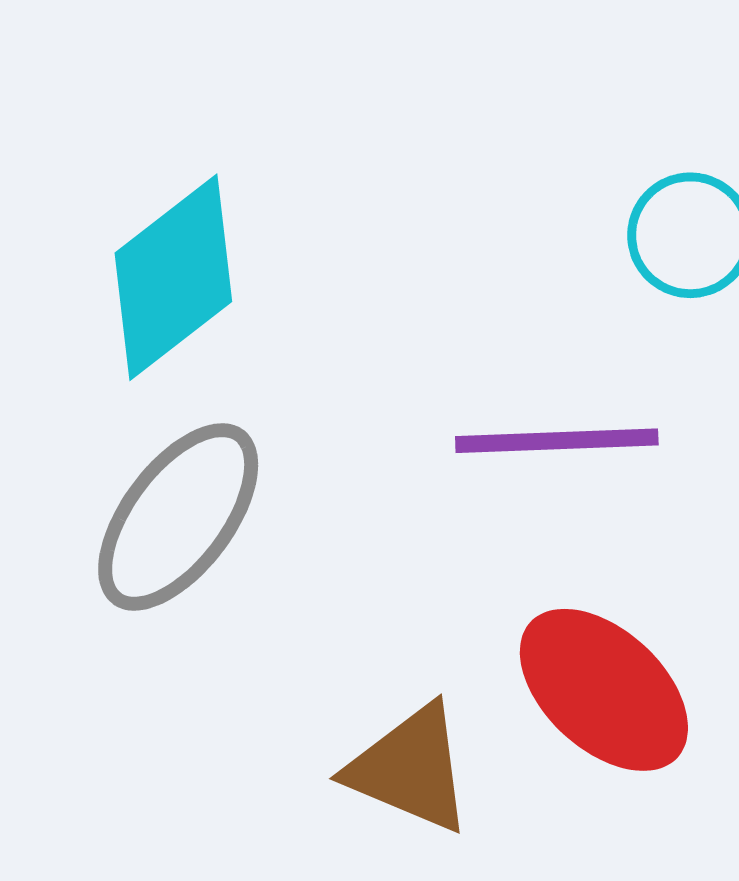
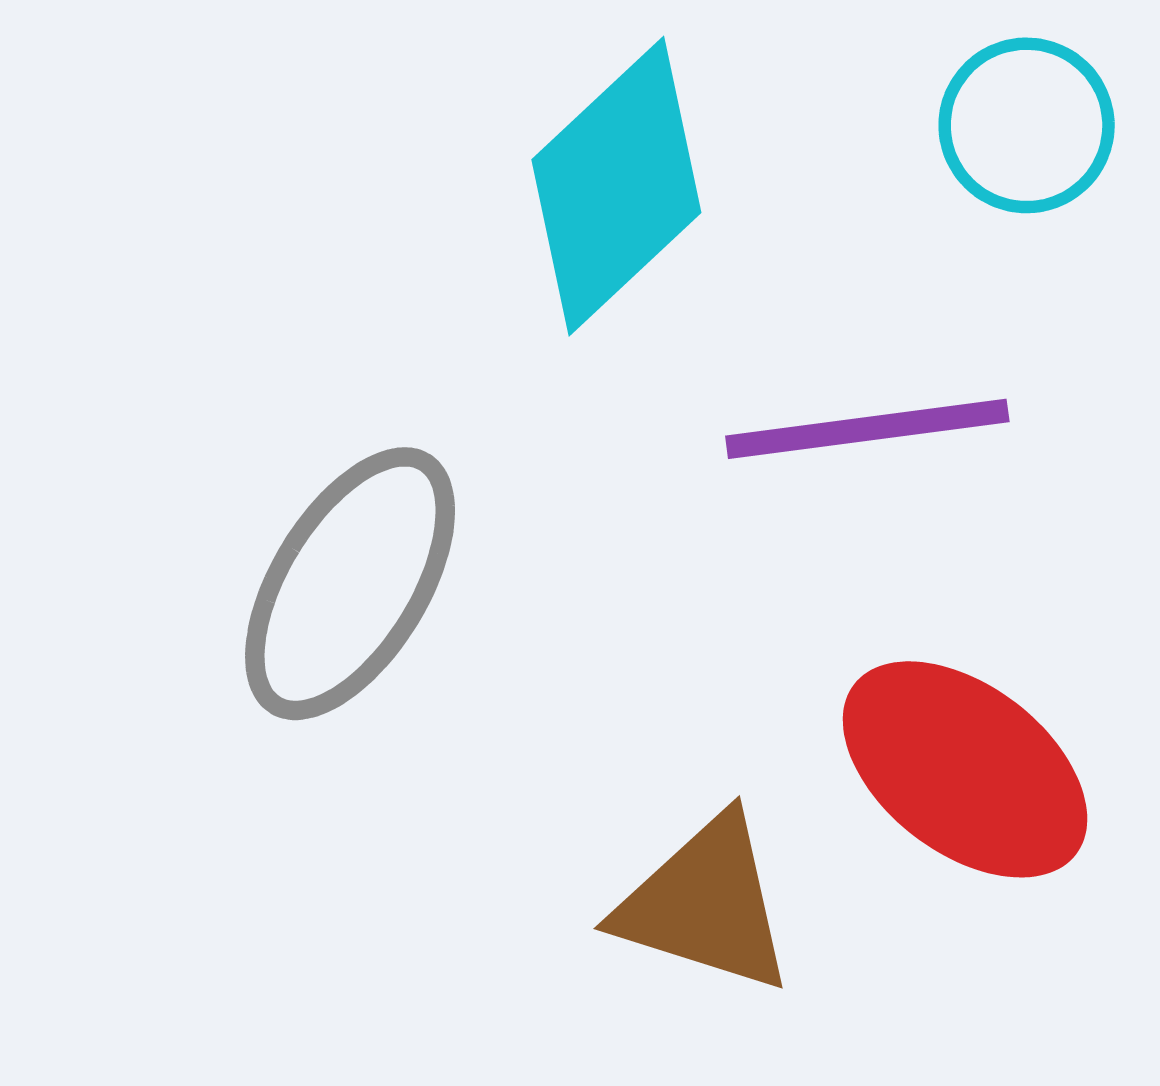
cyan diamond: (173, 277) -> (616, 186), moved

